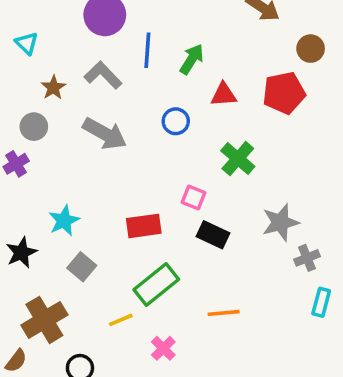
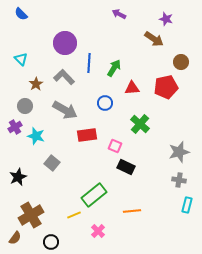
cyan star: (64, 221) -> (36, 136), moved, turned -30
gray star: (280, 222) -> (179, 152), moved
red rectangle: (144, 226) -> (87, 135), moved
gray cross: (307, 258) -> (179, 180), turned 32
gray square: (82, 267) -> (52, 163), moved

